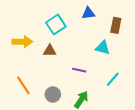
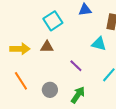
yellow arrow: (22, 42) -> (20, 49), moved
purple line: (79, 70) -> (76, 66), turned 32

